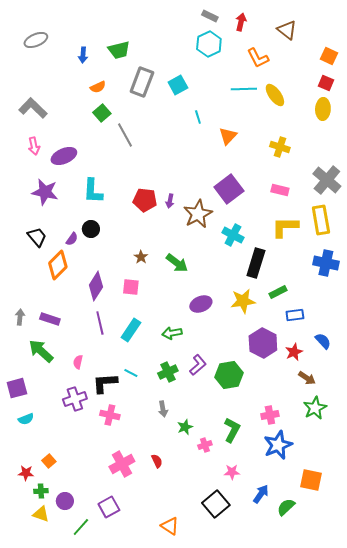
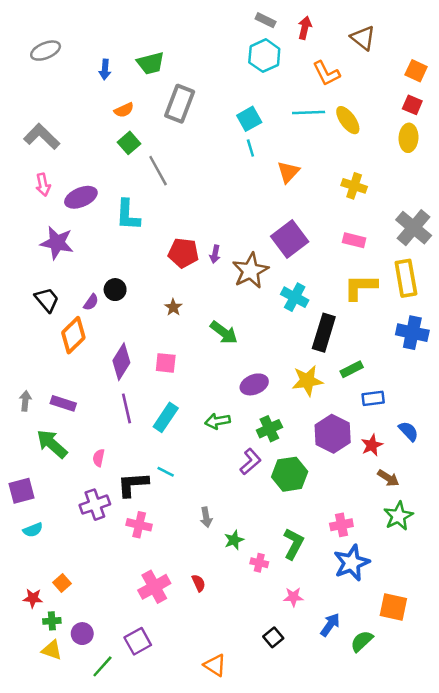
cyan square: (178, 85) -> (249, 119), moved
cyan L-shape: (93, 191) -> (128, 215), moved
brown star: (141, 257) -> (173, 307), moved
green cross: (168, 372) -> (269, 429), moved
pink cross: (205, 445) -> (259, 563), turned 32
black square: (216, 504) -> (273, 637), size x0.6

